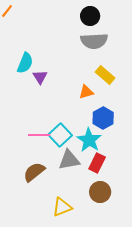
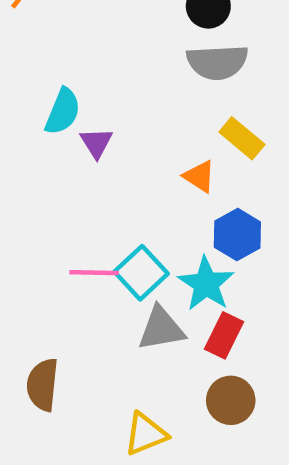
orange triangle: (86, 92) -> (199, 176), turned 49
brown semicircle: (34, 172) -> (43, 385), moved, turned -45

